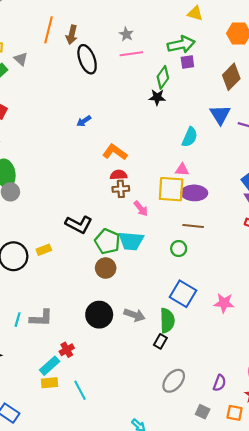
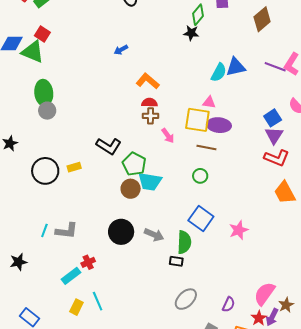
blue triangle: (220, 115) -> (236, 67), moved, turned 45
brown line: (193, 226) -> (206, 147), moved
cyan trapezoid: (131, 241) -> (150, 181), moved
pink star: (224, 303) -> (239, 230), turned -30
black rectangle: (160, 341) -> (176, 261), turned 64
yellow rectangle: (49, 383) -> (76, 307), moved, turned -63

